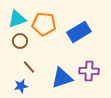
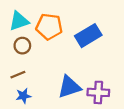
brown line: (29, 67) -> (18, 75), moved, turned -72
purple cross: (89, 71) -> (98, 92), moved

